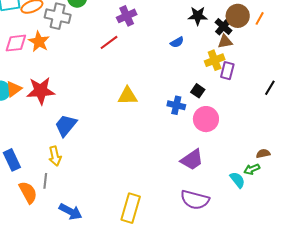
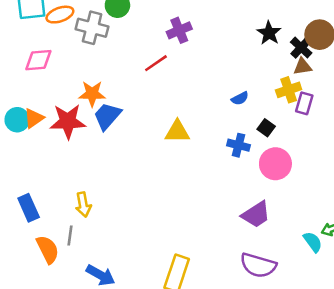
black star: (198, 16) -> (269, 33), turned 30
orange star: (39, 42) -> (92, 94), moved, turned -30
blue semicircle: (177, 42) -> (240, 98), moved
blue trapezoid: (66, 125) -> (107, 116), moved

